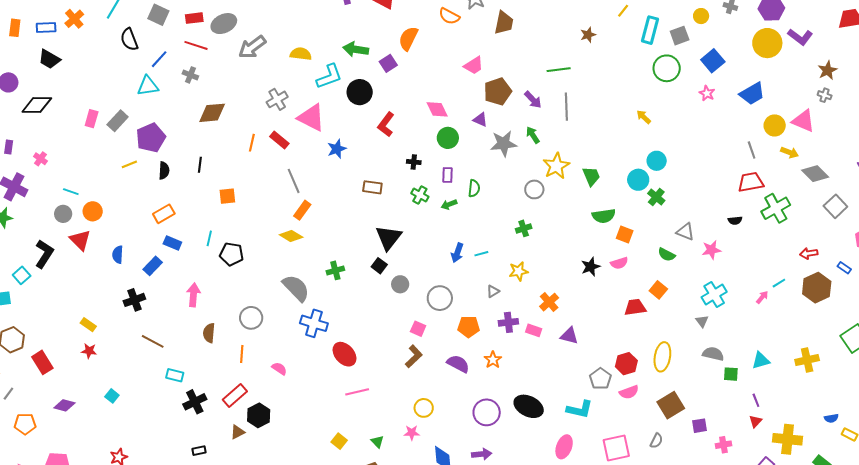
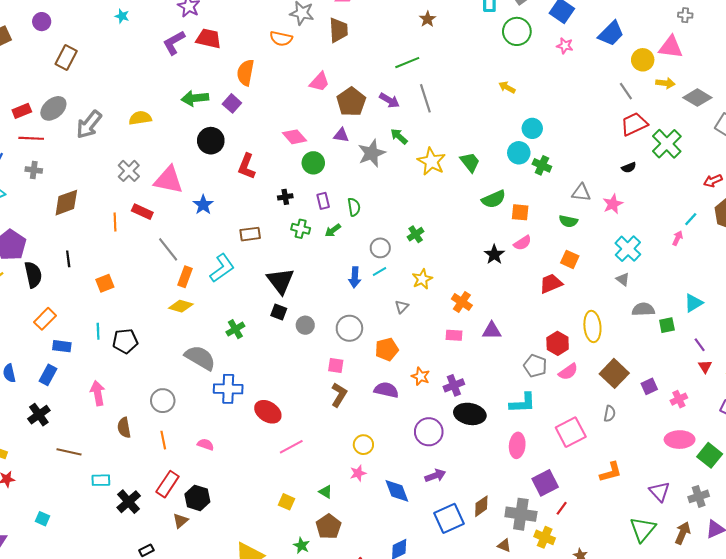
cyan L-shape: (329, 76) -> (222, 268), moved
black semicircle: (164, 171) -> (33, 275), size x1.4
gray circle: (534, 189) -> (380, 248), moved
purple cross: (508, 322) -> (454, 385), moved

